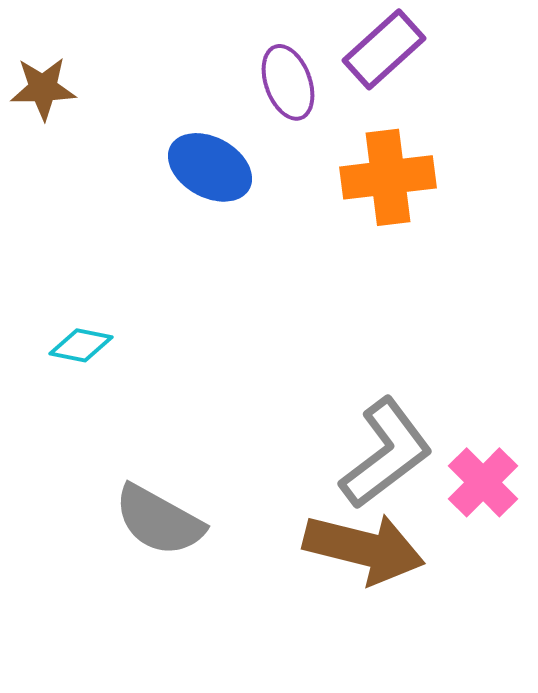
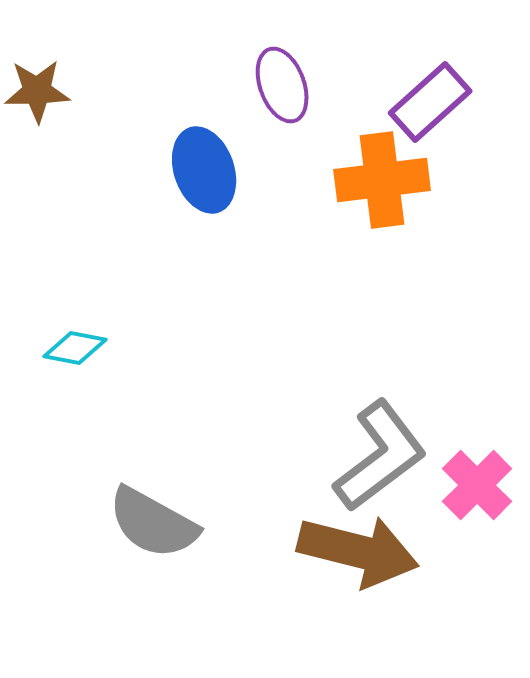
purple rectangle: (384, 49) -> (430, 102), moved
blue ellipse: (210, 167) -> (204, 170), turned 42

